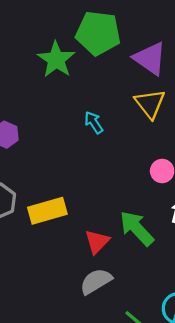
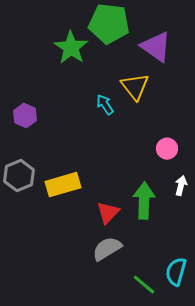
yellow triangle: (150, 104) -> (135, 87), moved
green arrow: (137, 228) -> (144, 201), turned 45

